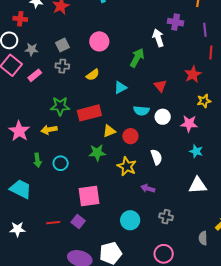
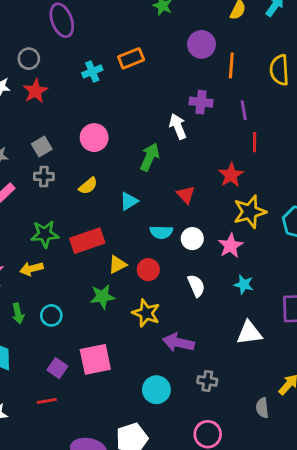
yellow star: (204, 101) -> (250, 212), size x1.6
pink star: (189, 124) -> (231, 246), turned -30
white semicircle: (156, 157) -> (196, 286), moved
purple arrow: (148, 188) -> (178, 343), size x1.5
purple square: (78, 222) -> (57, 368), moved

